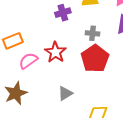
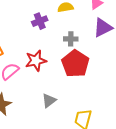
red star: (55, 52) -> (36, 61), turned 30

